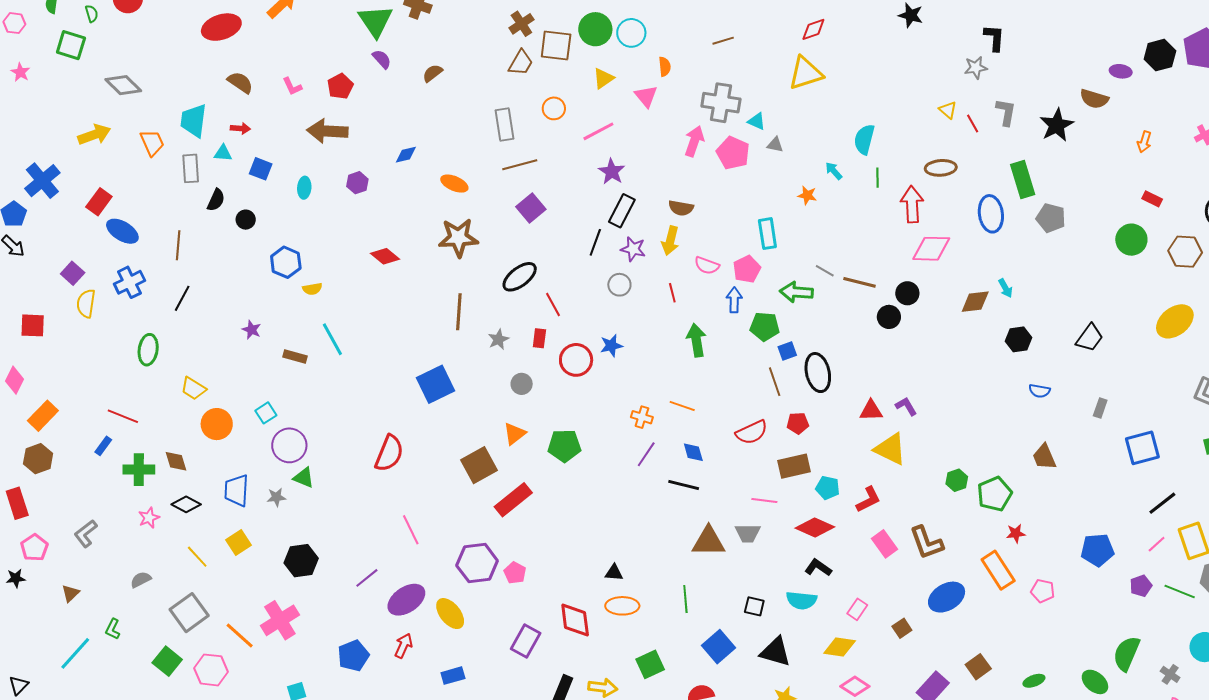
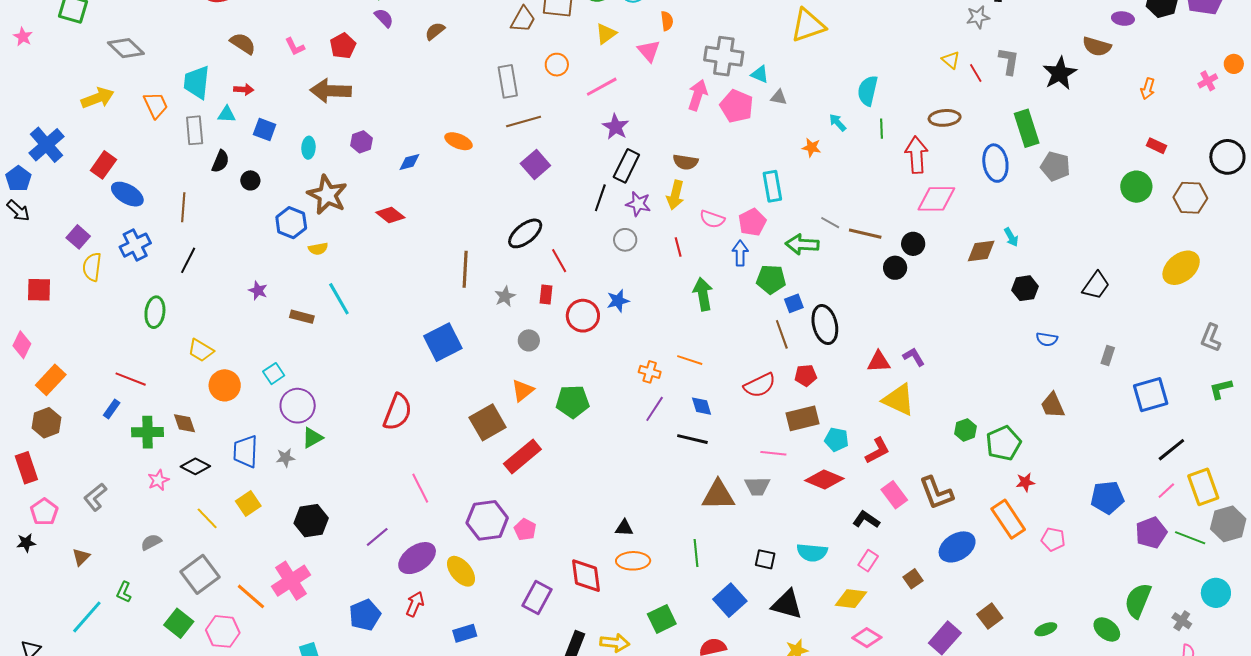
blue diamond: (406, 155) -> (409, 162), moved
brown star: (458, 238) -> (327, 195), moved, turned 30
green triangle: (304, 478) -> (312, 438), turned -50
black L-shape: (818, 568) -> (866, 520), moved
purple pentagon: (1141, 586) -> (1151, 533), size x1.4

